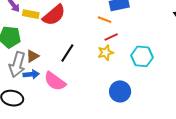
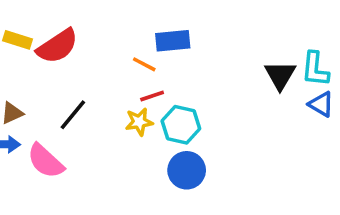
cyan hexagon: (142, 56) -> (181, 125), moved
blue circle: (120, 91) -> (187, 170), moved

